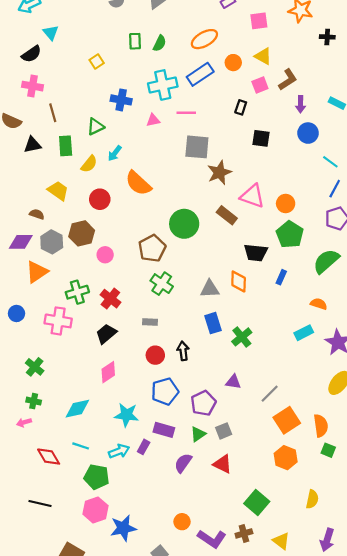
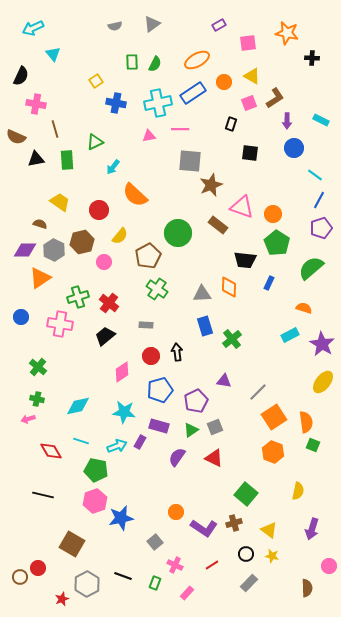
black semicircle: (31, 54) -> (21, 76), moved, turned -30
blue cross: (121, 100) -> (116, 103), moved
yellow semicircle: (89, 164) -> (120, 236), moved
pink diamond: (108, 372) -> (122, 372), moved

